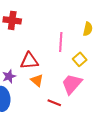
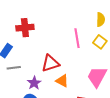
yellow square: (80, 59) -> (100, 42), moved

